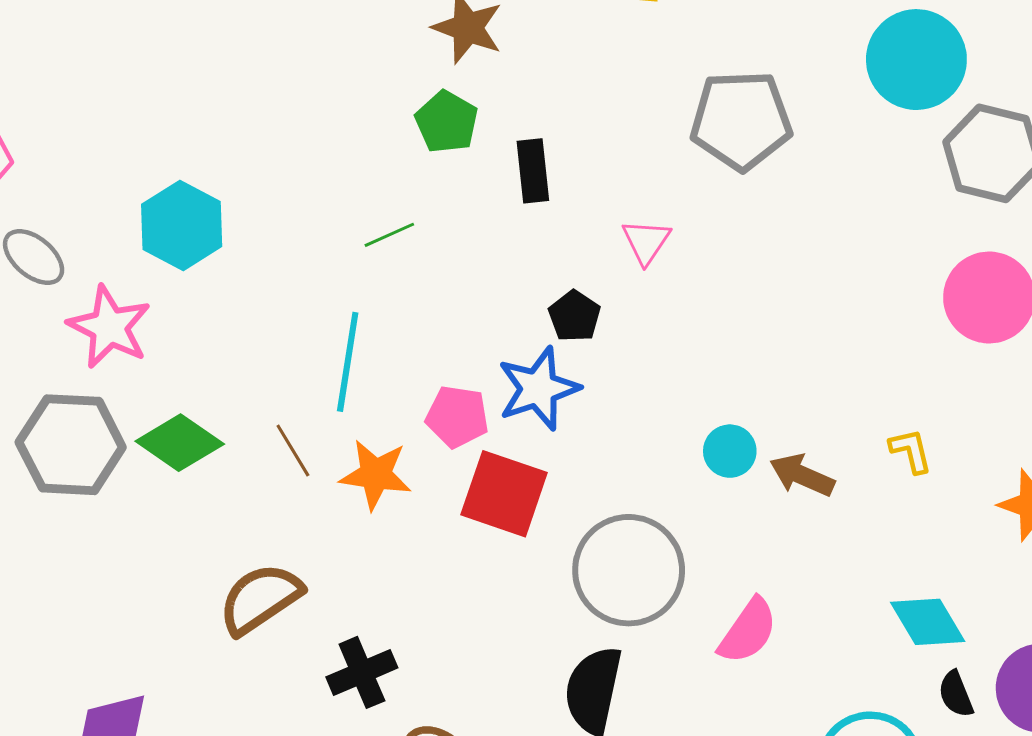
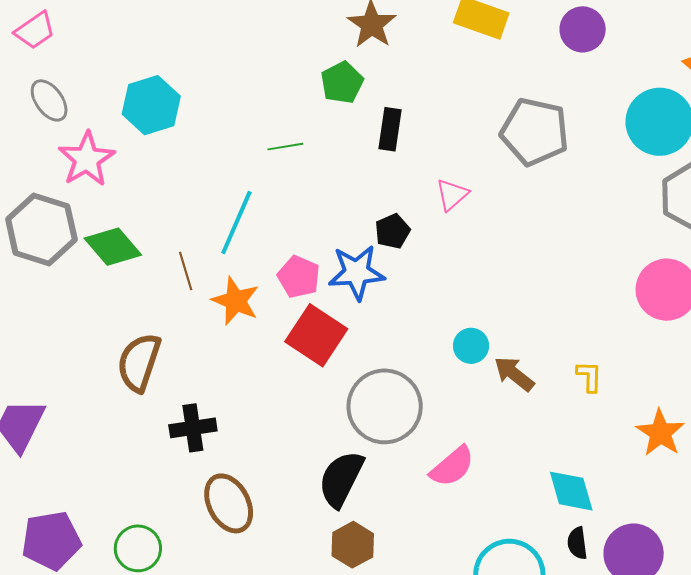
brown semicircle: (260, 599) -> (139, 362), turned -52

